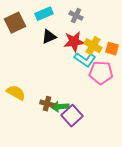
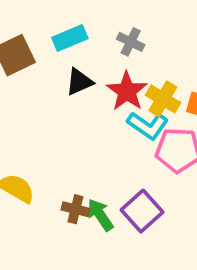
red star: (74, 42) -> (127, 91), turned -30
green arrow: (60, 107) -> (100, 215), turned 60
purple square: (72, 116) -> (142, 211), moved

